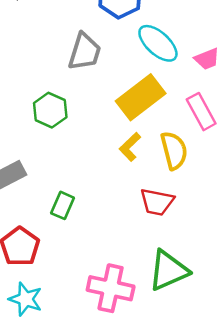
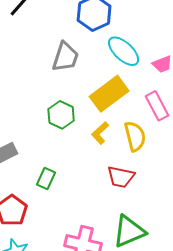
green hexagon: (50, 110) -> (61, 115), moved

